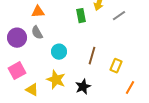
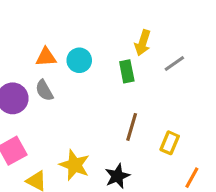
green rectangle: (81, 16) -> (127, 71), moved
cyan circle: (59, 52) -> (79, 60), moved

